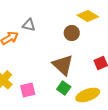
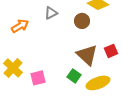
gray triangle: (29, 25) -> (51, 13), moved, turned -40
brown triangle: (63, 65) -> (87, 55), moved

